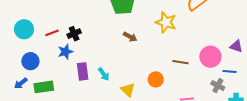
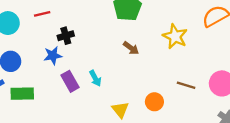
red line: (52, 33) -> (42, 14), moved
purple rectangle: (83, 71) -> (70, 81), turned -30
cyan arrow: (104, 74) -> (95, 78), moved

